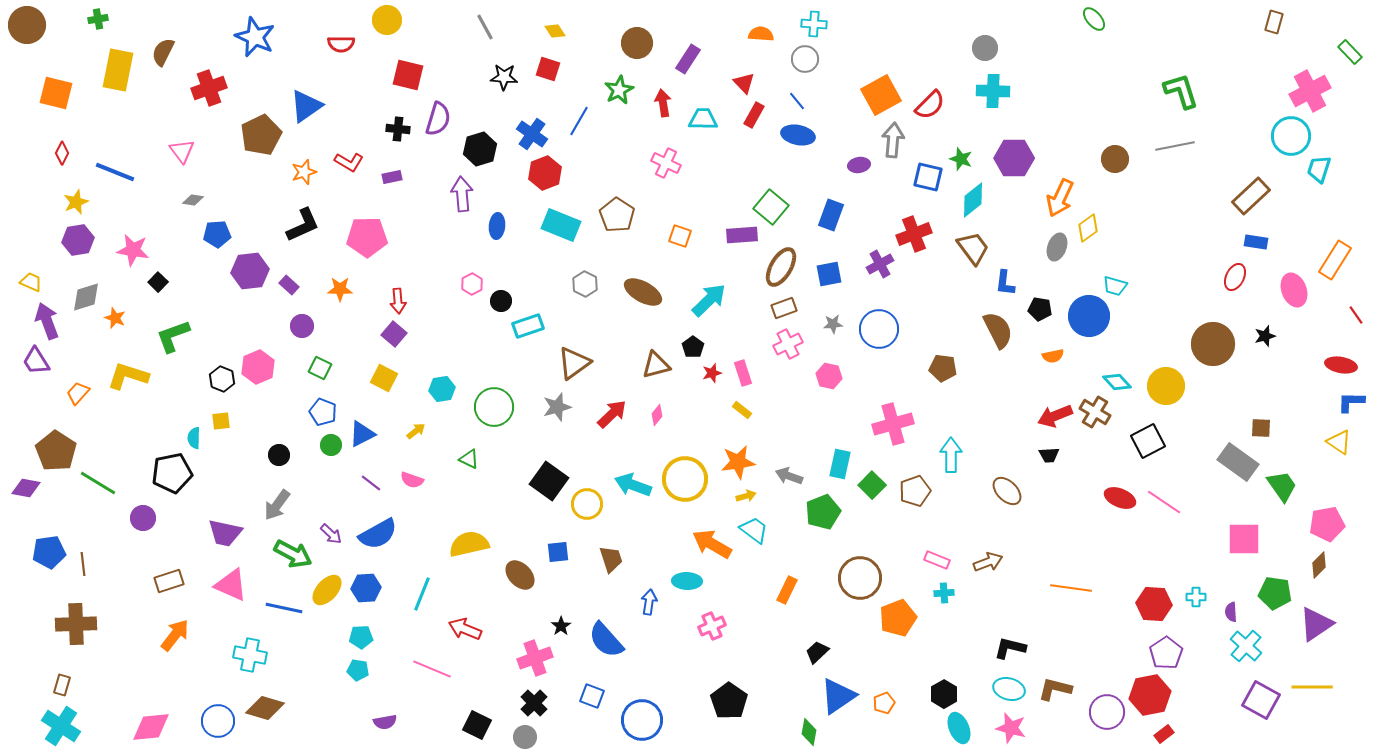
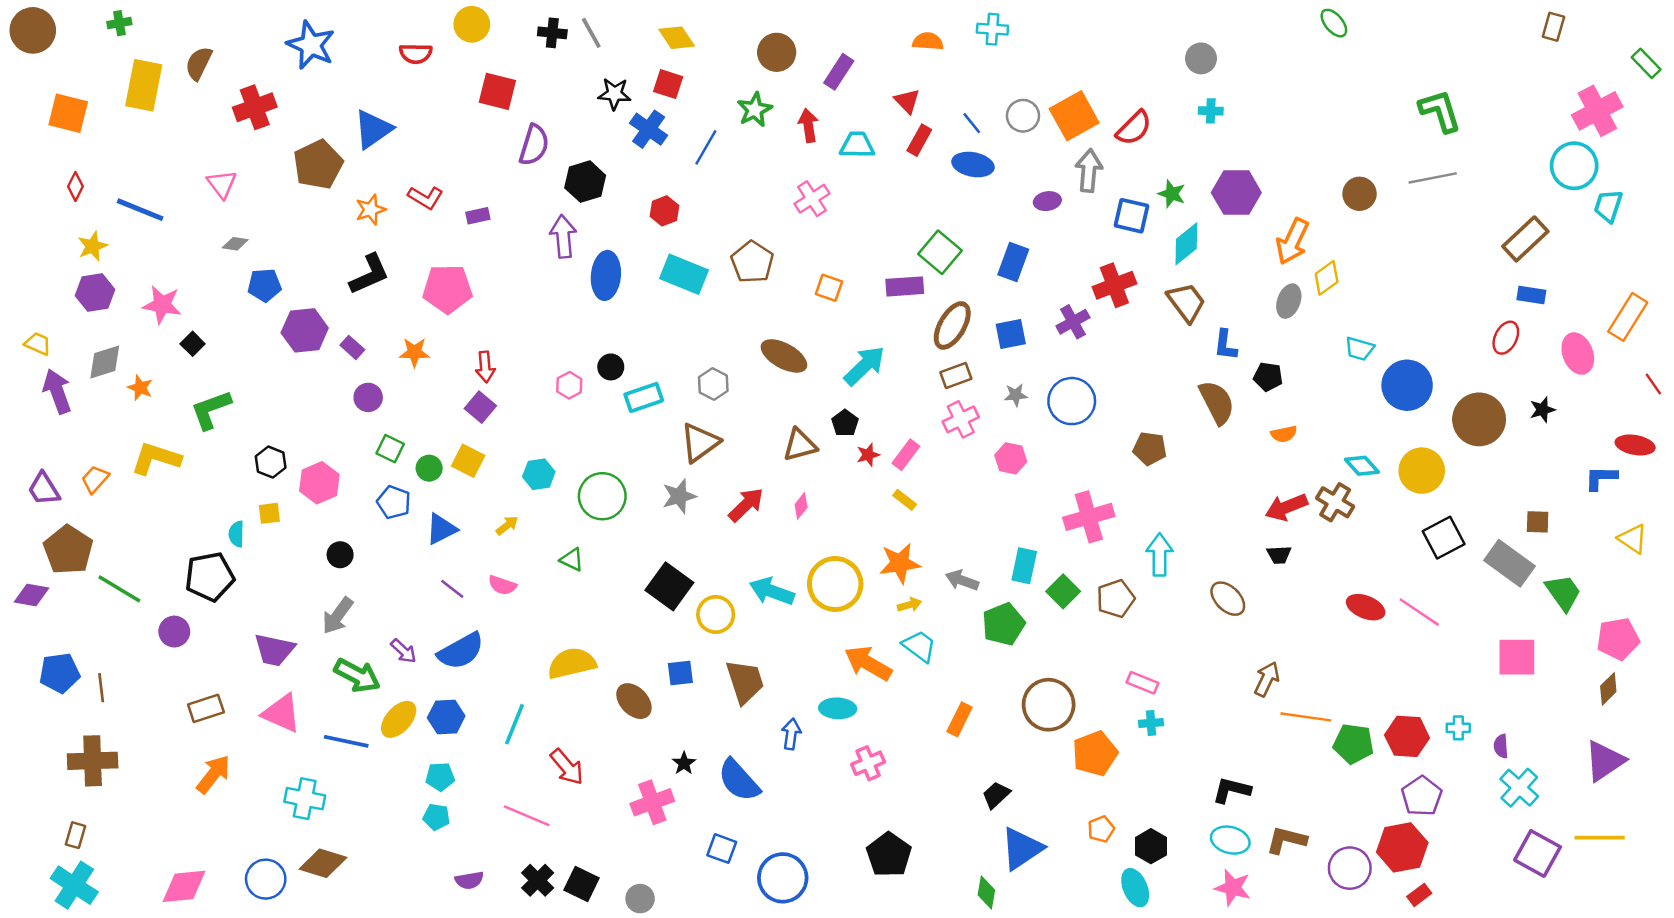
yellow diamond: (555, 31) -> (677, 38), size x1.4
gray circle: (805, 59) -> (1023, 116), moved
cyan cross: (993, 91) -> (1211, 111), size x0.6
black cross: (398, 129) -> (552, 33), moved
blue cross: (532, 134) -> (649, 129), moved
pink cross: (666, 163) -> (812, 199), turned 32
red hexagon: (545, 173) -> (664, 211), size x0.7
blue ellipse: (497, 226) -> (606, 275), size x1.5
pink hexagon: (472, 284) -> (569, 385), moved
gray hexagon: (585, 284) -> (713, 384), moved
blue circle: (1089, 316) -> (1407, 385), moved
purple trapezoid: (36, 361) -> (44, 489), moved
pink hexagon: (258, 367) -> (319, 483), moved
pink rectangle: (743, 373) -> (906, 455), turned 55
blue L-shape: (1351, 402) -> (1601, 478), moved
black square: (1148, 441) -> (1444, 538), moved
green circle: (331, 445) -> (429, 468), moved
brown trapezoid: (611, 559) -> (745, 682), size x1.4
brown arrow: (988, 562) -> (1267, 679), moved, turned -44
green pentagon: (1275, 593) -> (1353, 744), moved
red arrow: (465, 629) -> (567, 767), turned -152
black cross: (534, 703) -> (538, 880), moved
orange pentagon: (884, 703) -> (1101, 829), moved
cyan ellipse: (959, 728) -> (1135, 888), moved

